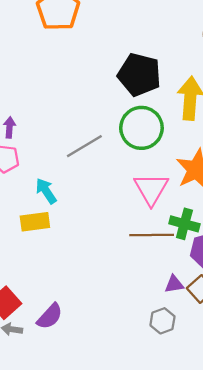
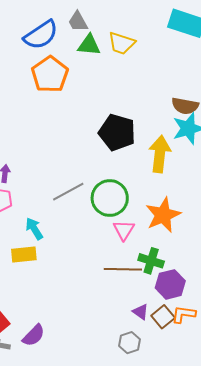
green circle: (141, 128) -> (110, 198), moved
pink triangle: (151, 189) -> (124, 230), size x0.7
purple triangle: (174, 284) -> (141, 312), turned 42

